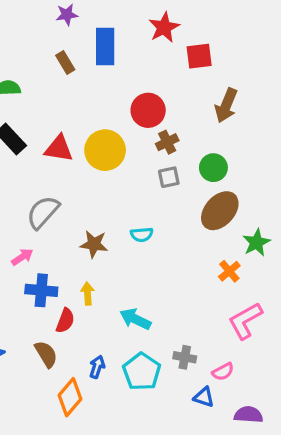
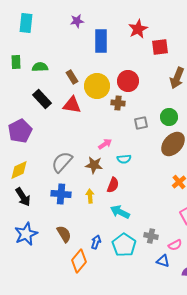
brown rectangle: (65, 62) -> (72, 77), moved
brown cross: (167, 142) -> (118, 103), moved, turned 32
yellow circle: (105, 150) -> (97, 86), moved
gray semicircle: (43, 212) -> (62, 162), moved
pink arrow: (22, 257) -> (105, 144), moved
red semicircle: (65, 321) -> (113, 185), moved

